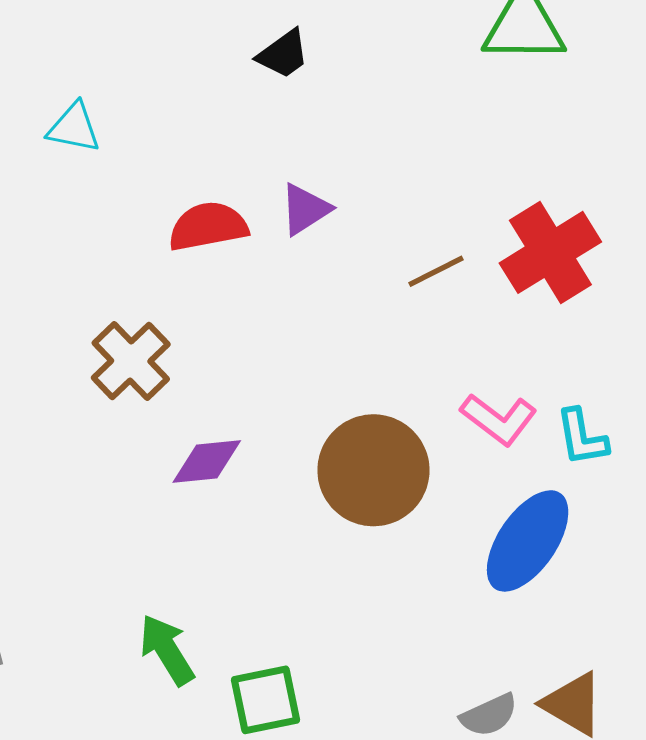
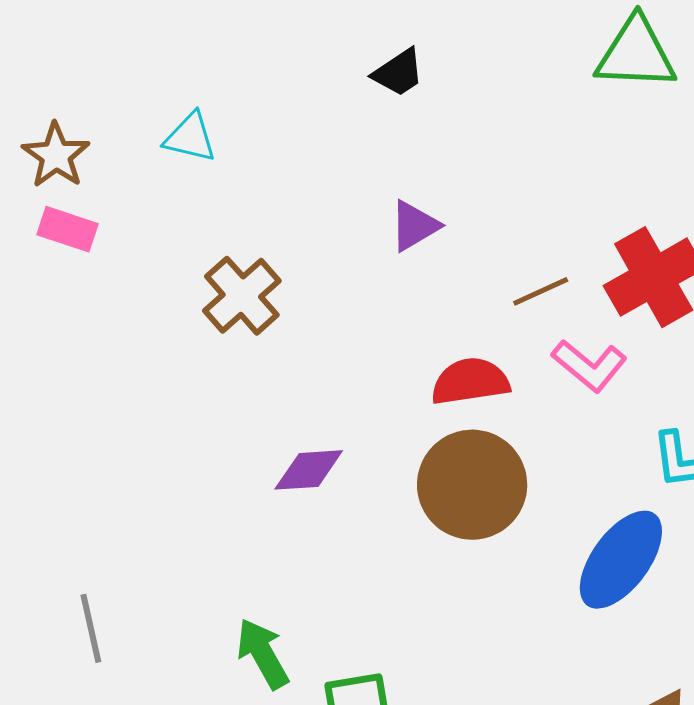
red semicircle: (208, 226) -> (470, 381), moved
brown cross: (131, 361) -> (242, 296), moved
pink L-shape: (499, 419) -> (589, 365), moved

